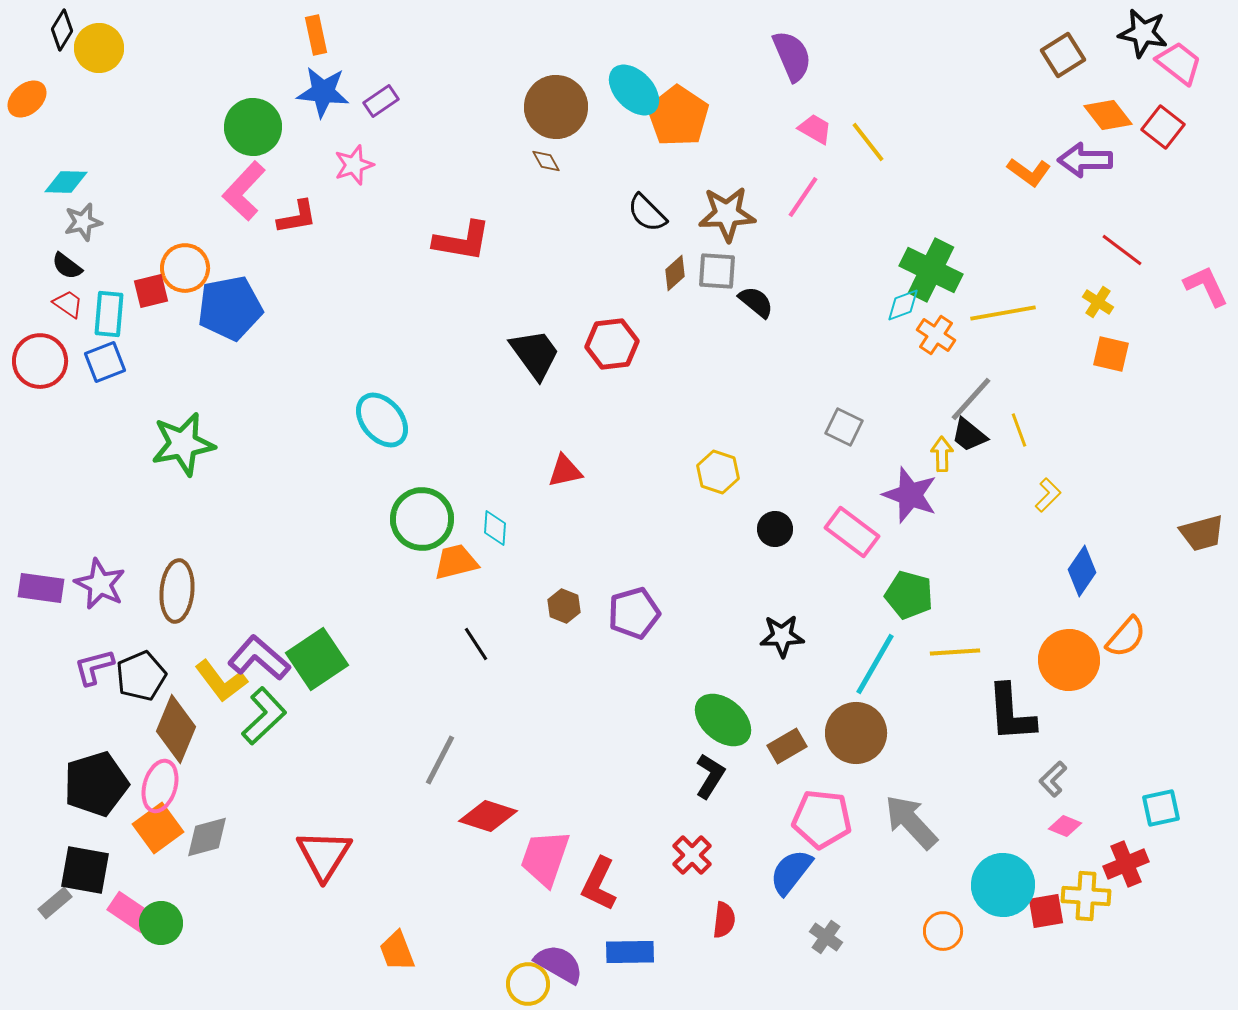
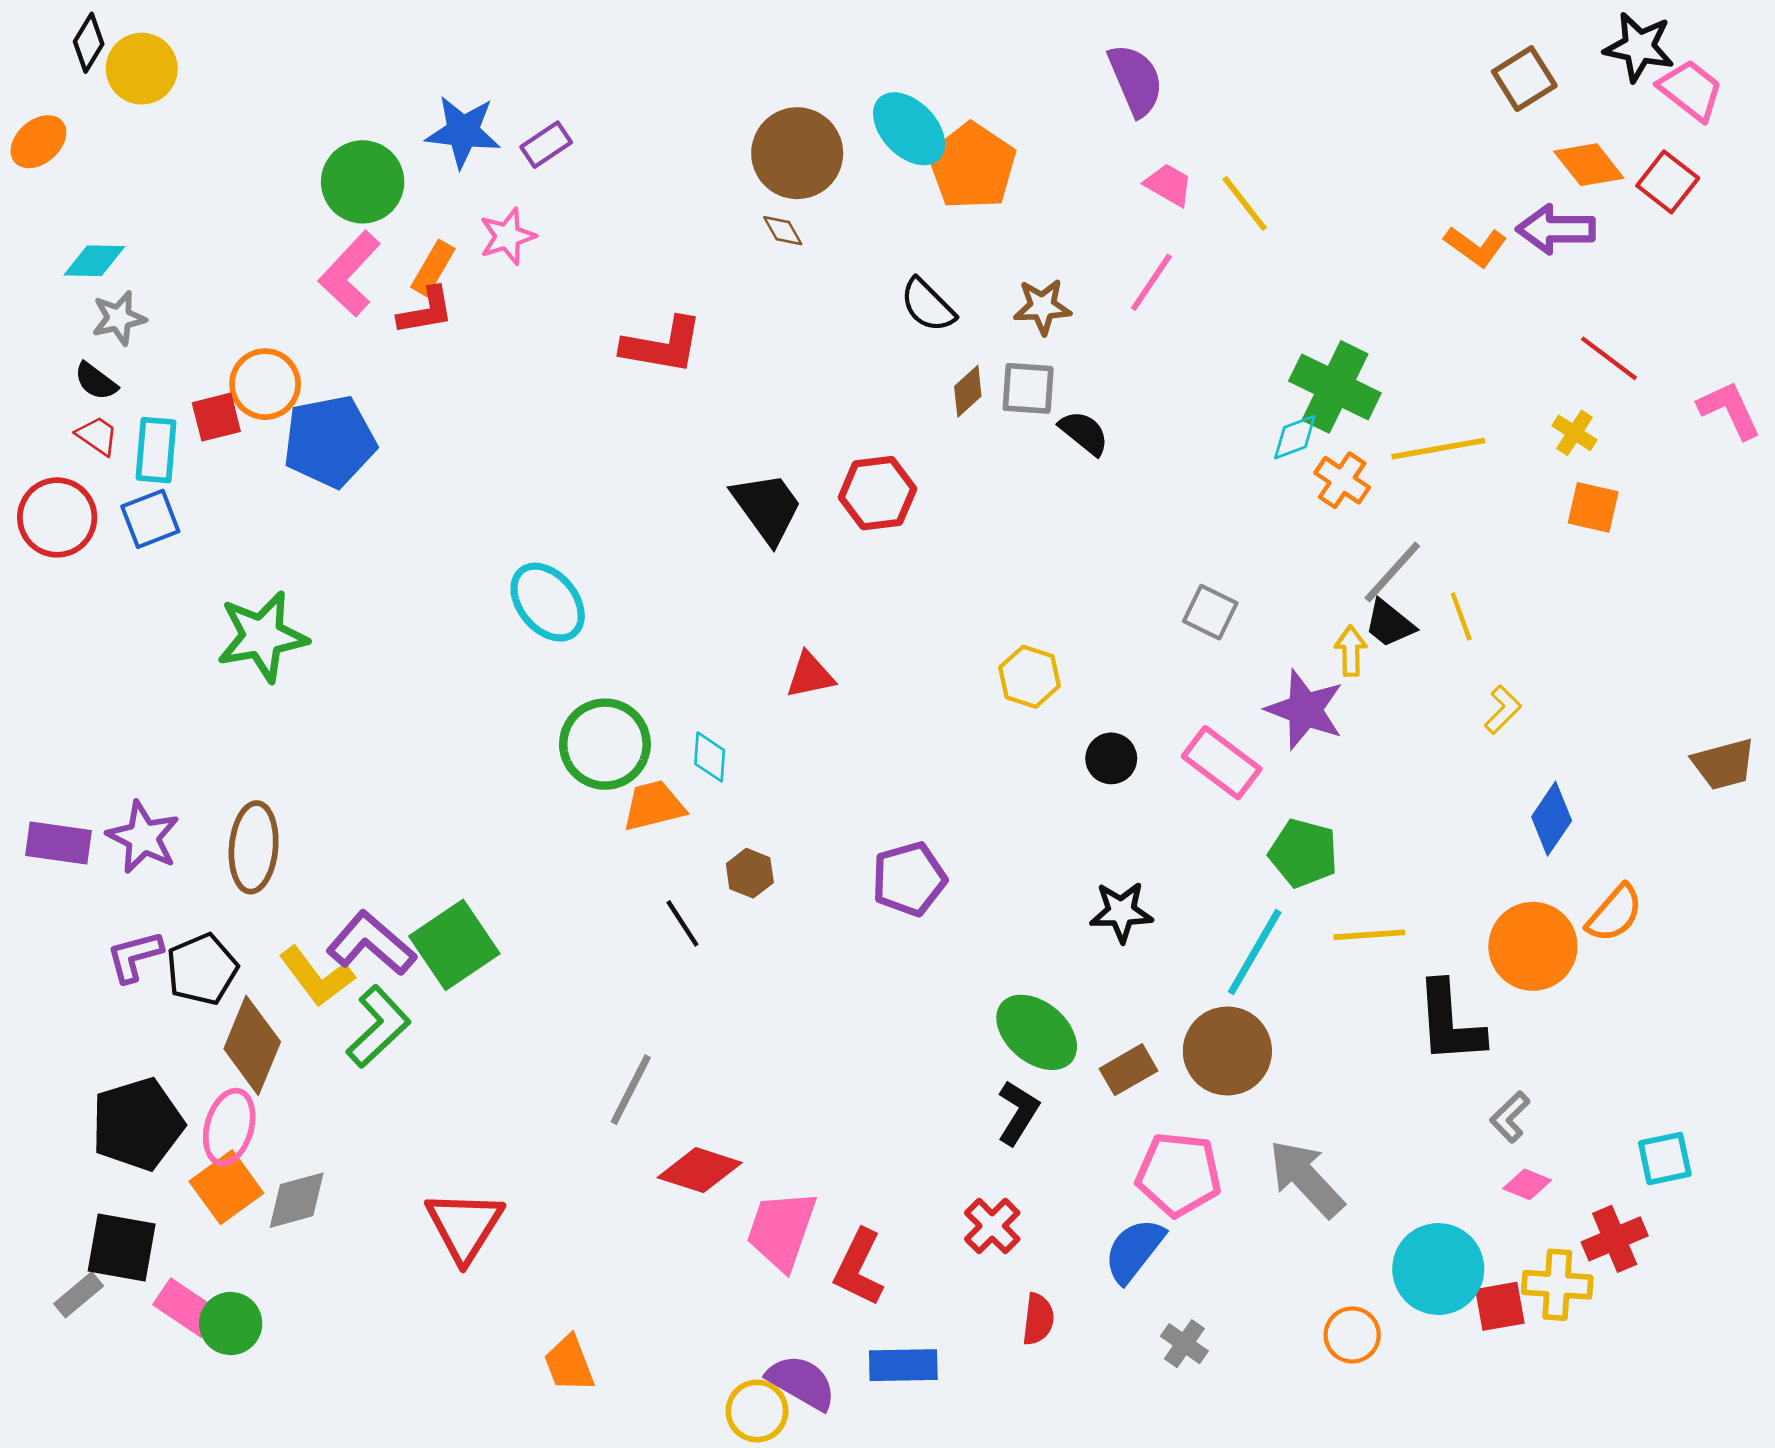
orange rectangle: (316, 35) -> (433, 268), moved, turned 42
brown star: (727, 214) -> (1042, 307), size x0.7
brown hexagon: (564, 606) -> (750, 873), moved

